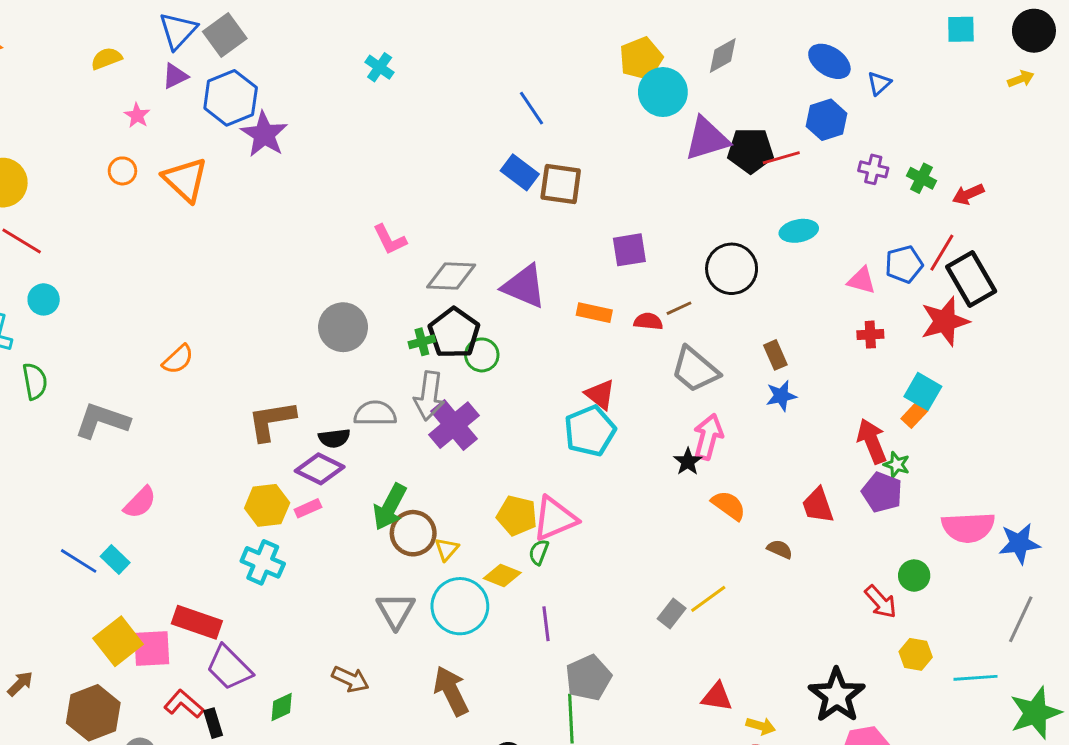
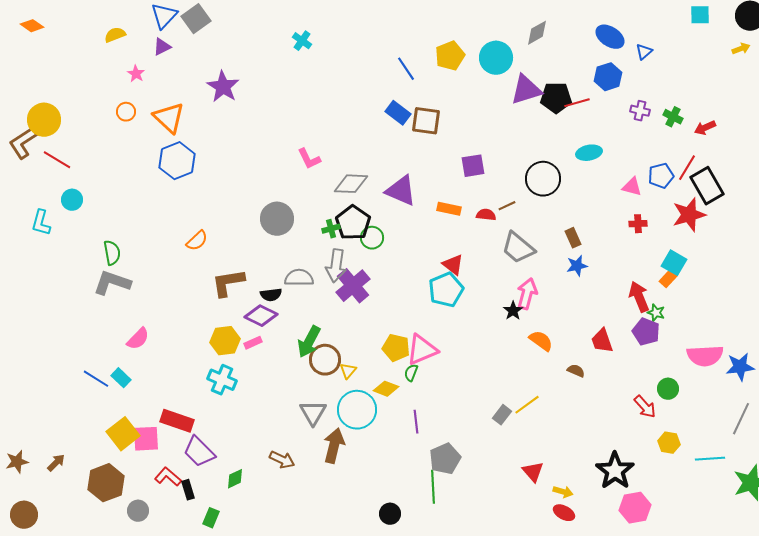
yellow pentagon: (641, 58) -> (450, 56), moved
blue hexagon: (231, 98) -> (177, 161), moved
orange semicircle: (178, 359) -> (197, 241), moved
green semicircle: (35, 381) -> (112, 253), moved
brown arrow: (451, 691) -> (334, 446), moved, turned 40
red triangle: (717, 697) -> (533, 472), turned 40

